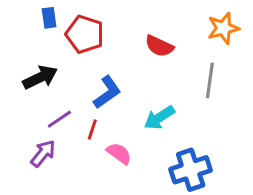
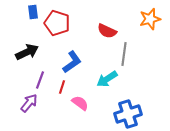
gray line: (210, 80) -> (124, 54), moved
purple line: (59, 119) -> (40, 80), turned -36

